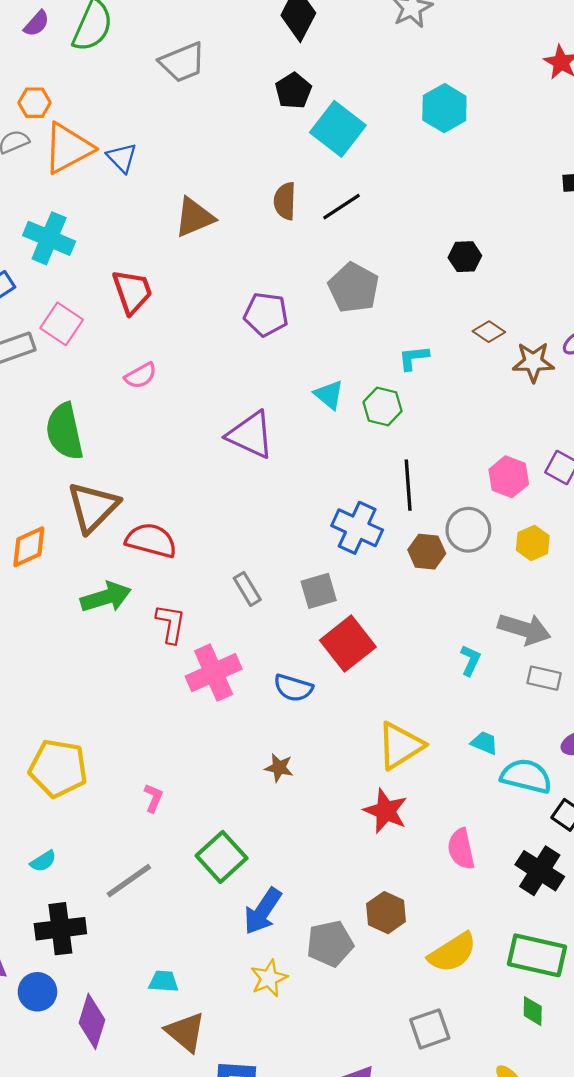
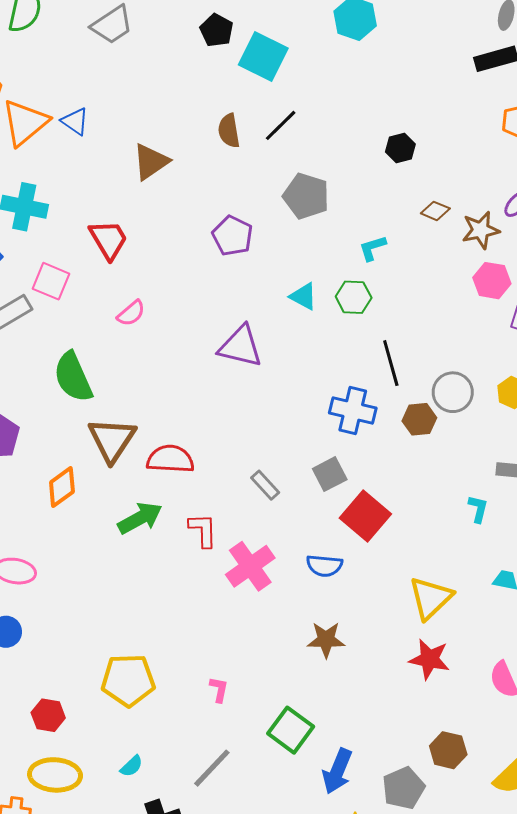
purple pentagon: (266, 314) -> (232, 236), turned 30
pink hexagon: (509, 477) -> (492, 281), moved
brown star: (279, 768) -> (326, 640), size x1.4

